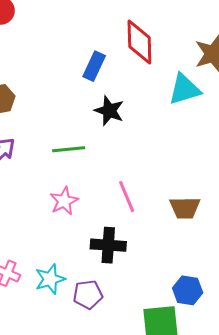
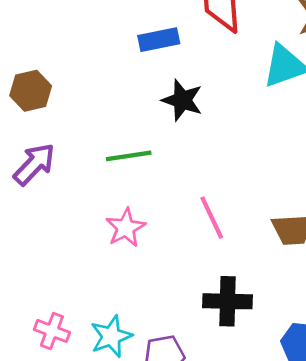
blue rectangle: (94, 66) -> (159, 40), turned 56
black cross: (108, 245) -> (228, 301), moved

